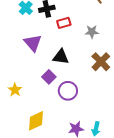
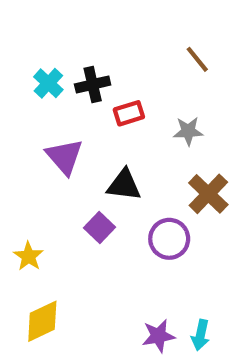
purple circle: (68, 91) -> (169, 239), moved
yellow diamond: (36, 121) -> (42, 321), moved

